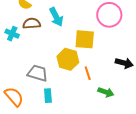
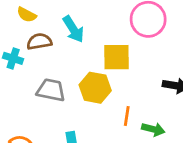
gray trapezoid: (38, 73) -> (51, 90), moved
orange line: (88, 73) -> (127, 116), moved, turned 32

